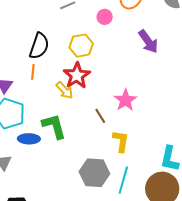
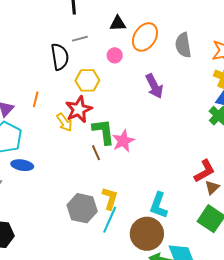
black semicircle: (39, 46) -> (60, 57), moved, turned -36
green L-shape: (54, 126) -> (103, 132), moved
yellow L-shape: (121, 141) -> (110, 198), moved

